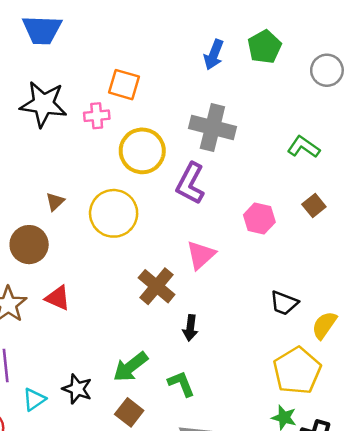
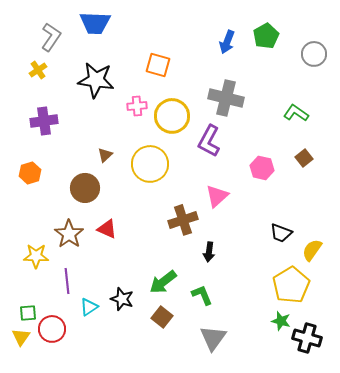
pink cross: (97, 116) -> (137, 106), moved
brown cross: (157, 286) -> (183, 220), turned 32

